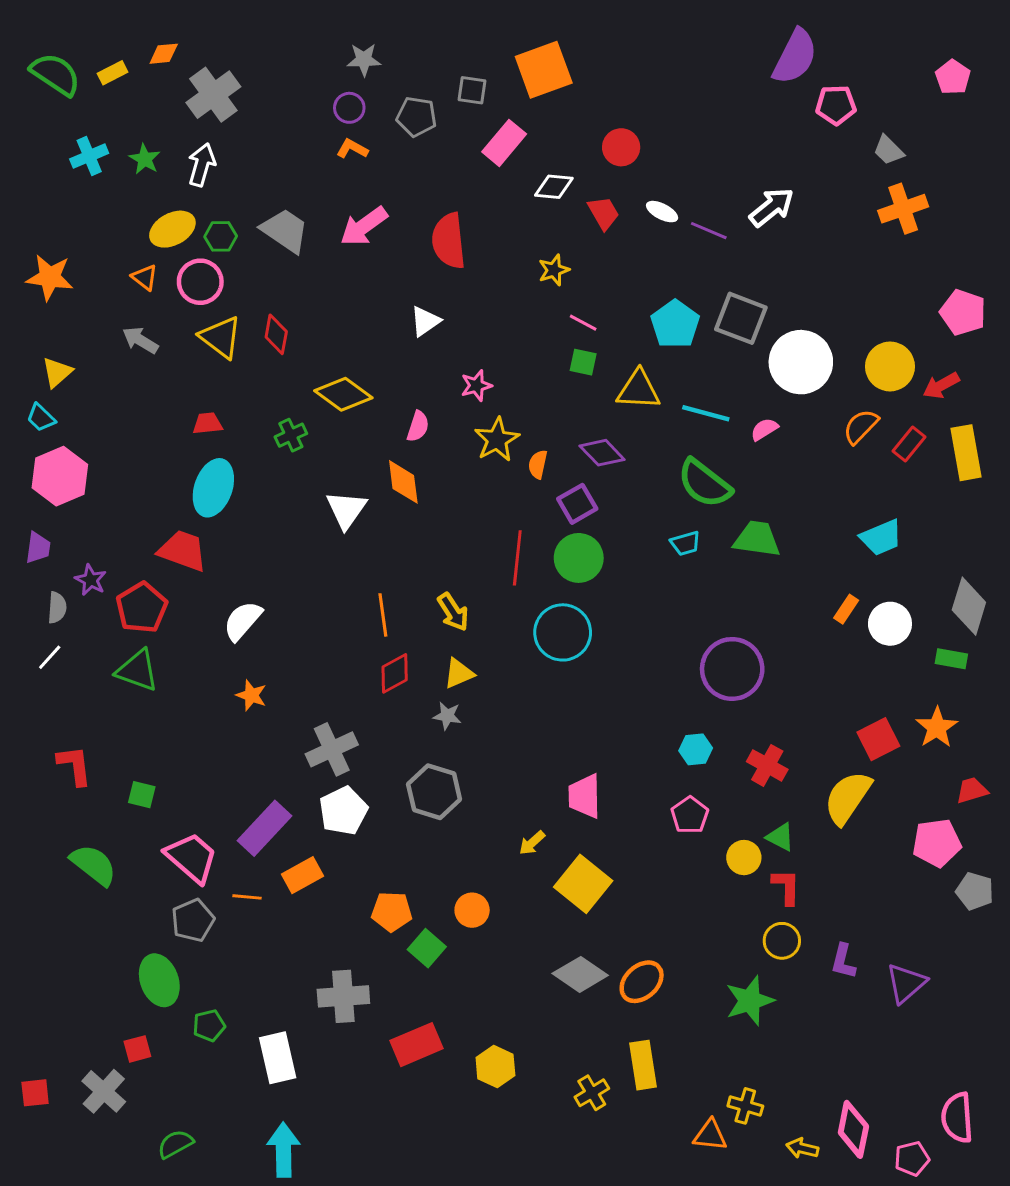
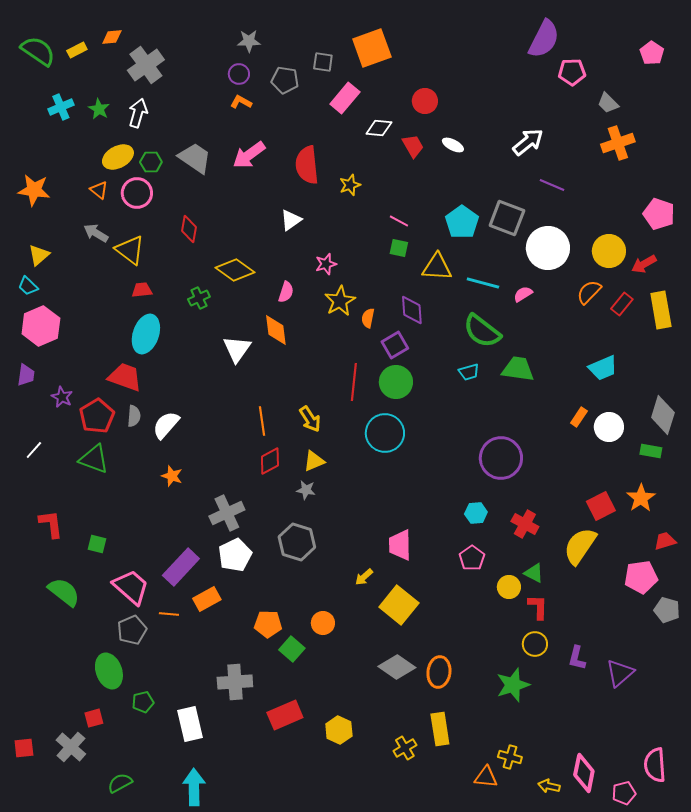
purple line: (709, 231) -> (552, 185), moved
yellow star: (554, 270) -> (350, 185), moved
yellow triangle: (221, 337) -> (130, 250), moved
purple diamond: (602, 453) -> (412, 310), turned 40
gray semicircle: (57, 608) -> (134, 416), moved
orange ellipse: (642, 982) -> (439, 672), turned -40

